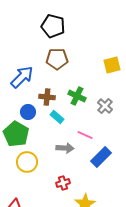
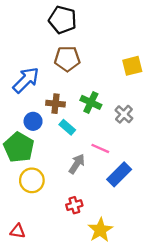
gray arrow: (65, 148) -> (77, 164), turned -60

